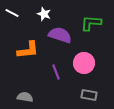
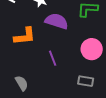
pink circle: (84, 63) -> (92, 49), moved
gray semicircle: (25, 97) -> (22, 83), turned 49

